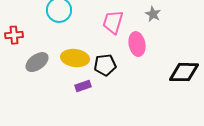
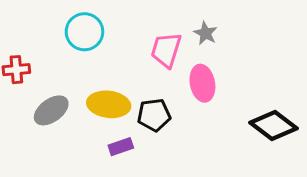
gray star: (153, 14) -> (205, 33), moved
black diamond: (184, 72) -> (274, 126), turned 36

